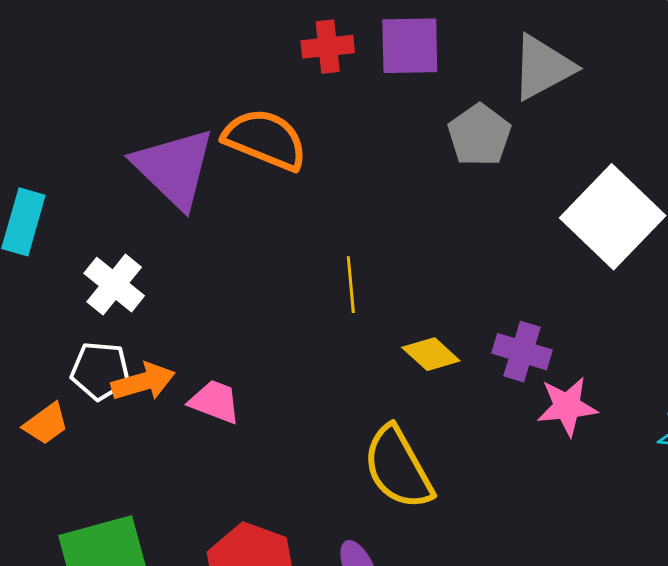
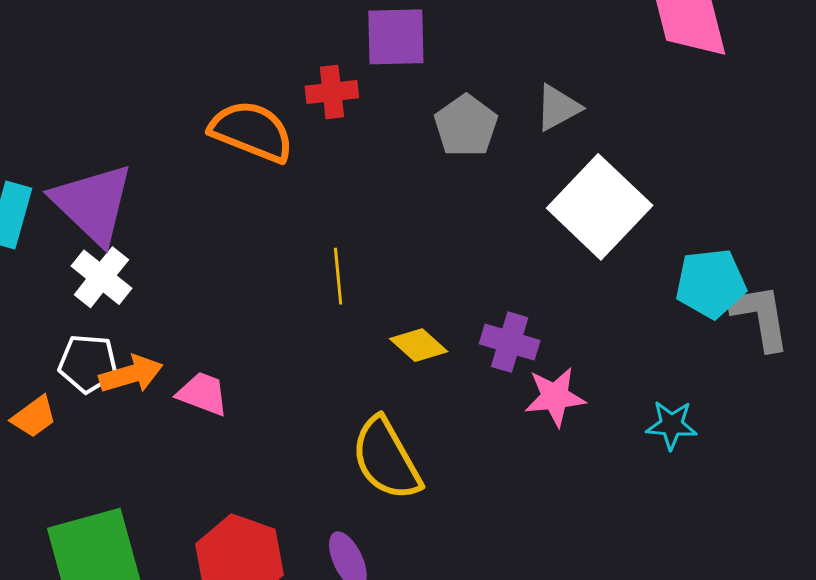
red cross: (328, 47) -> (332, 92), moved
gray triangle: (543, 67) -> (558, 108), moved, size x0.7
purple triangle: (174, 168) -> (93, 204), moved

